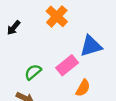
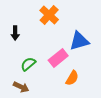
black arrow: (14, 28) -> (15, 33), moved, turned -40

